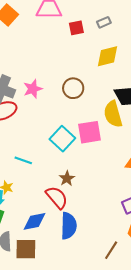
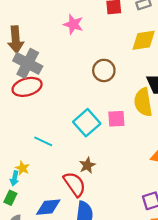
pink star: (33, 89) -> (73, 24), moved, turned 30
pink square: (90, 132) -> (116, 119), size x0.7

